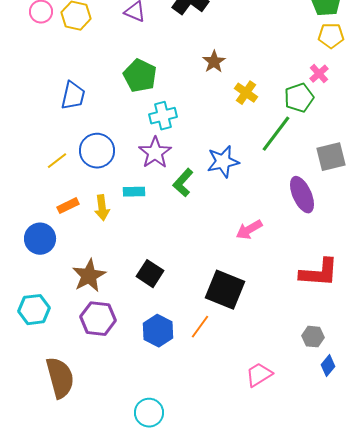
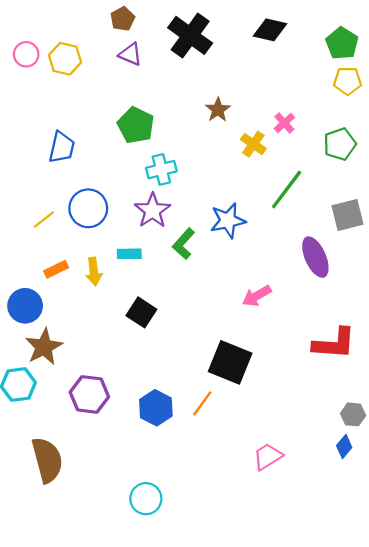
pink cross: (319, 74) -> (284, 123), moved
green pentagon: (299, 98) -> (340, 144), moved
black square: (150, 274) -> (141, 312), moved
brown star: (89, 276) -> (44, 347), moved
gray hexagon: (313, 337) -> (353, 414), moved

